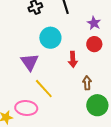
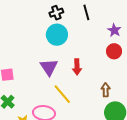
cyan circle: (50, 38) -> (57, 35), moved
red arrow: (73, 59) -> (77, 67), moved

